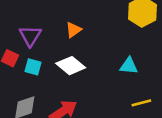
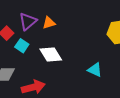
orange triangle: (73, 30) -> (49, 23), moved

